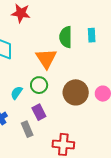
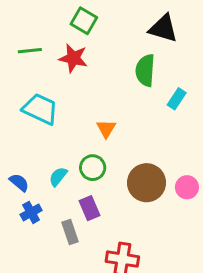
cyan rectangle: (92, 35) -> (177, 99), turned 32
green semicircle: (66, 37) -> (145, 70), moved
orange triangle: (46, 58) -> (106, 129), size x0.6

